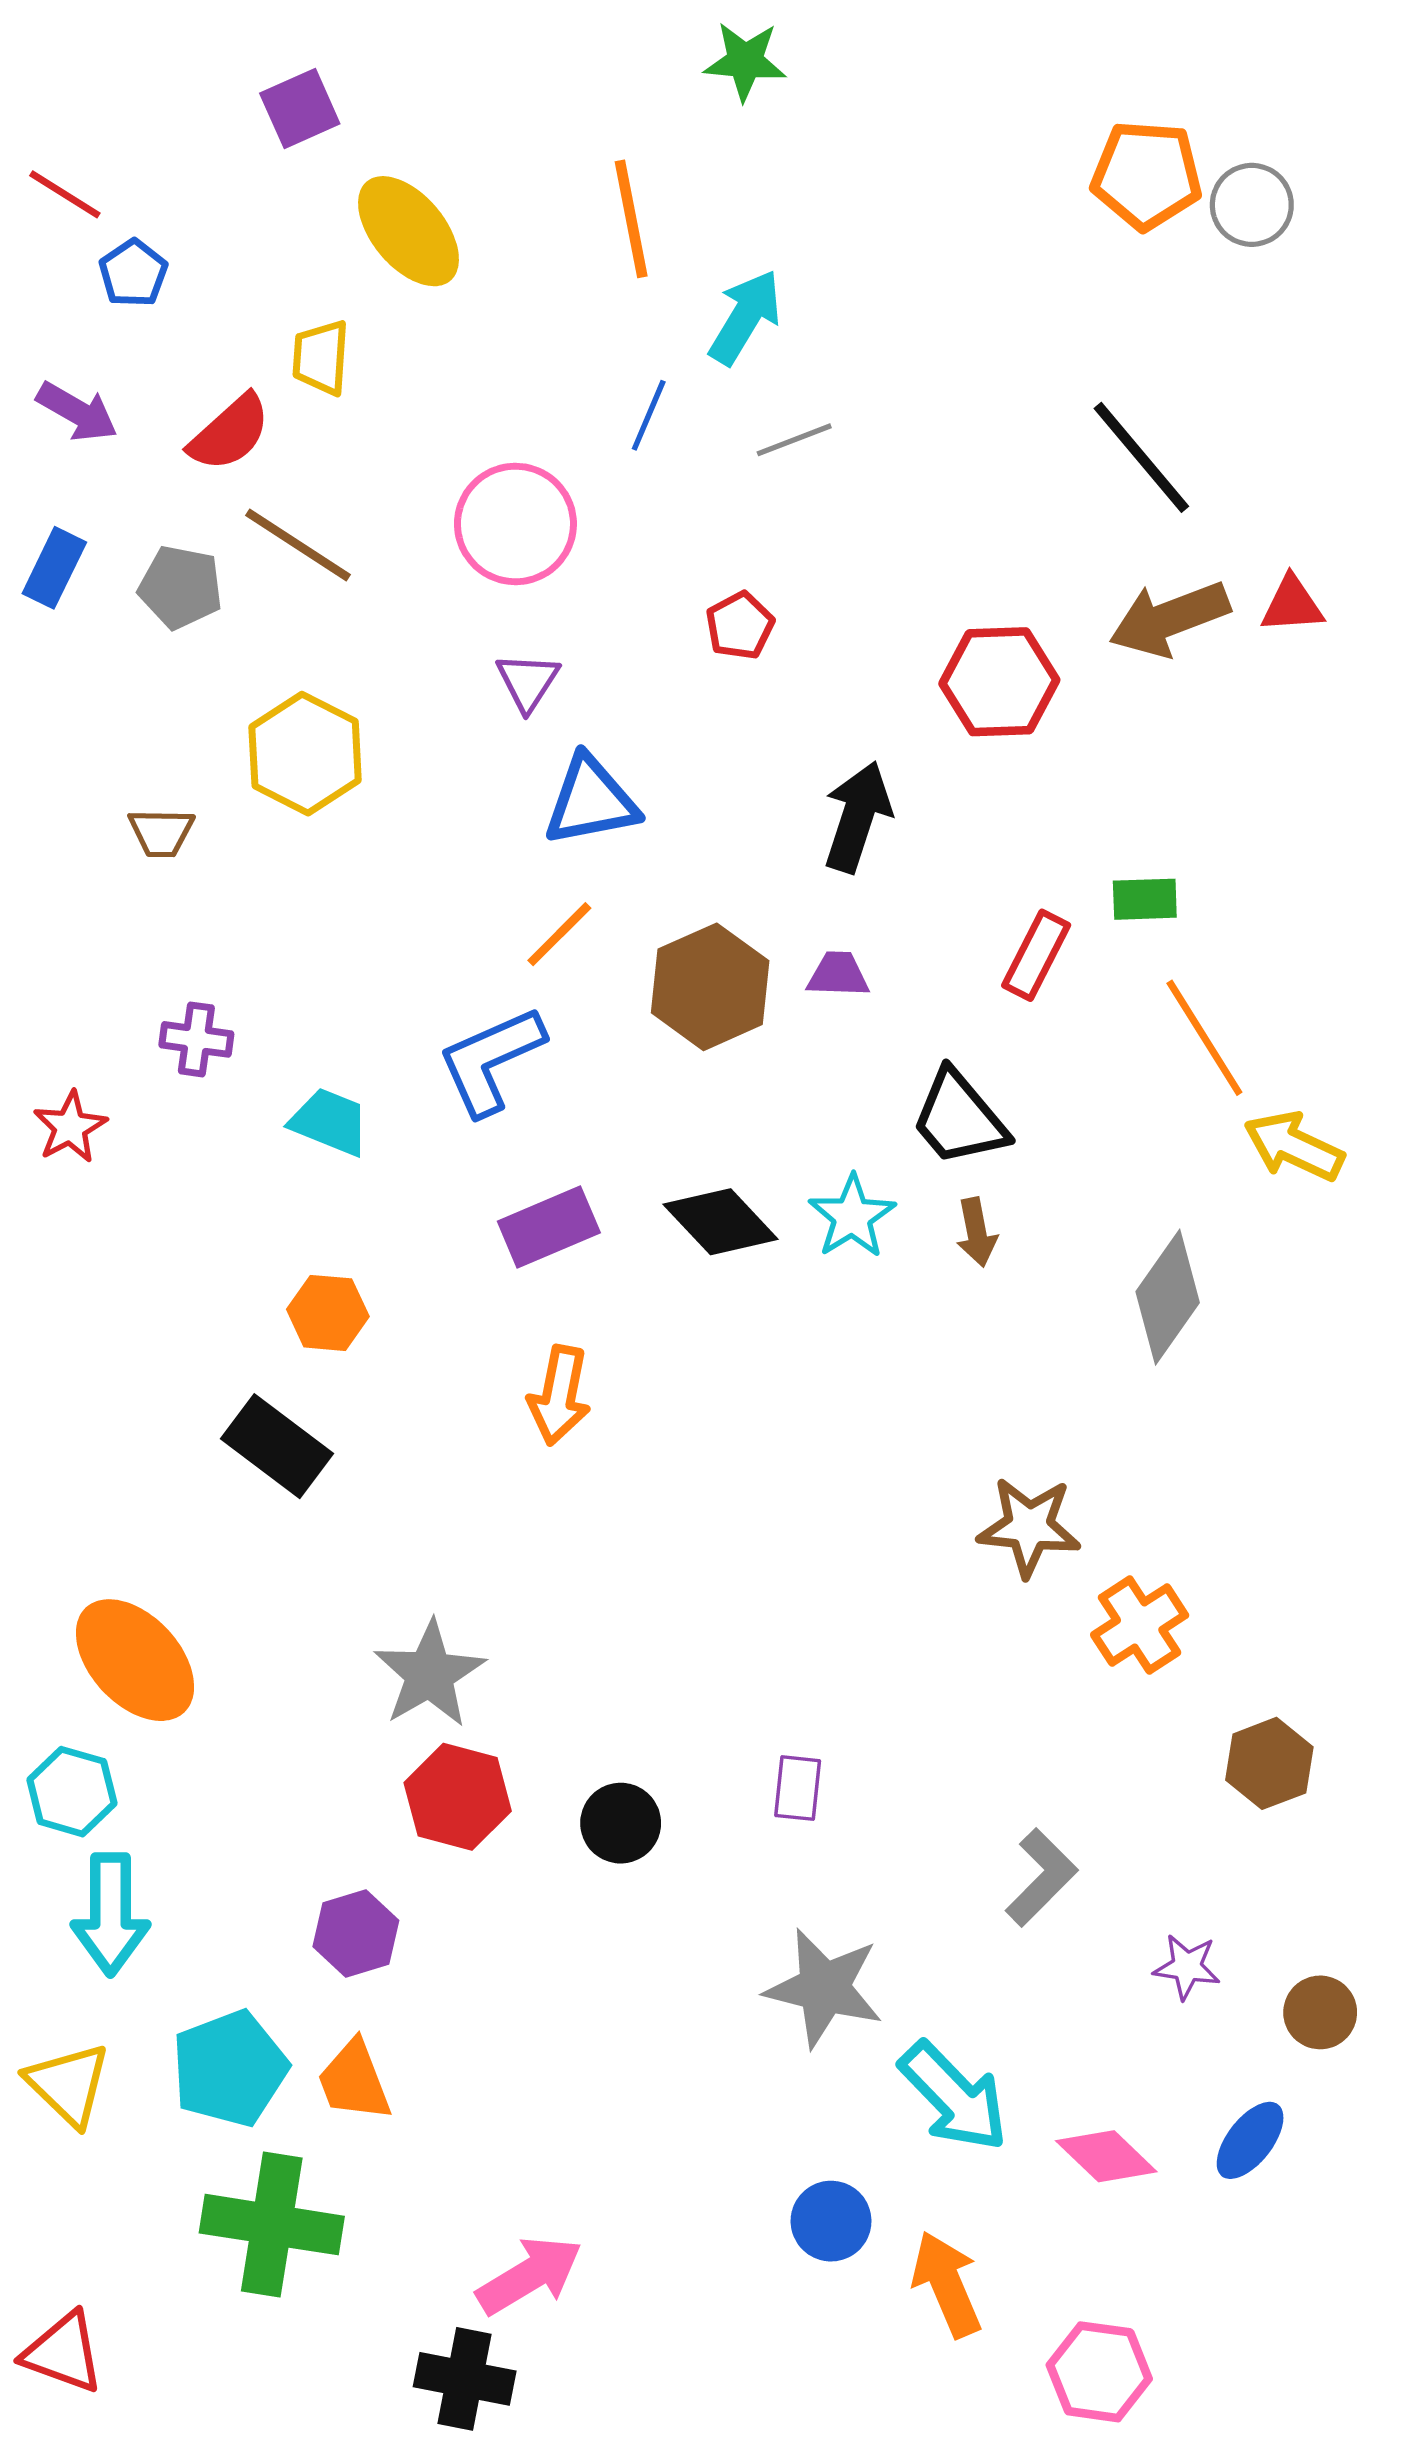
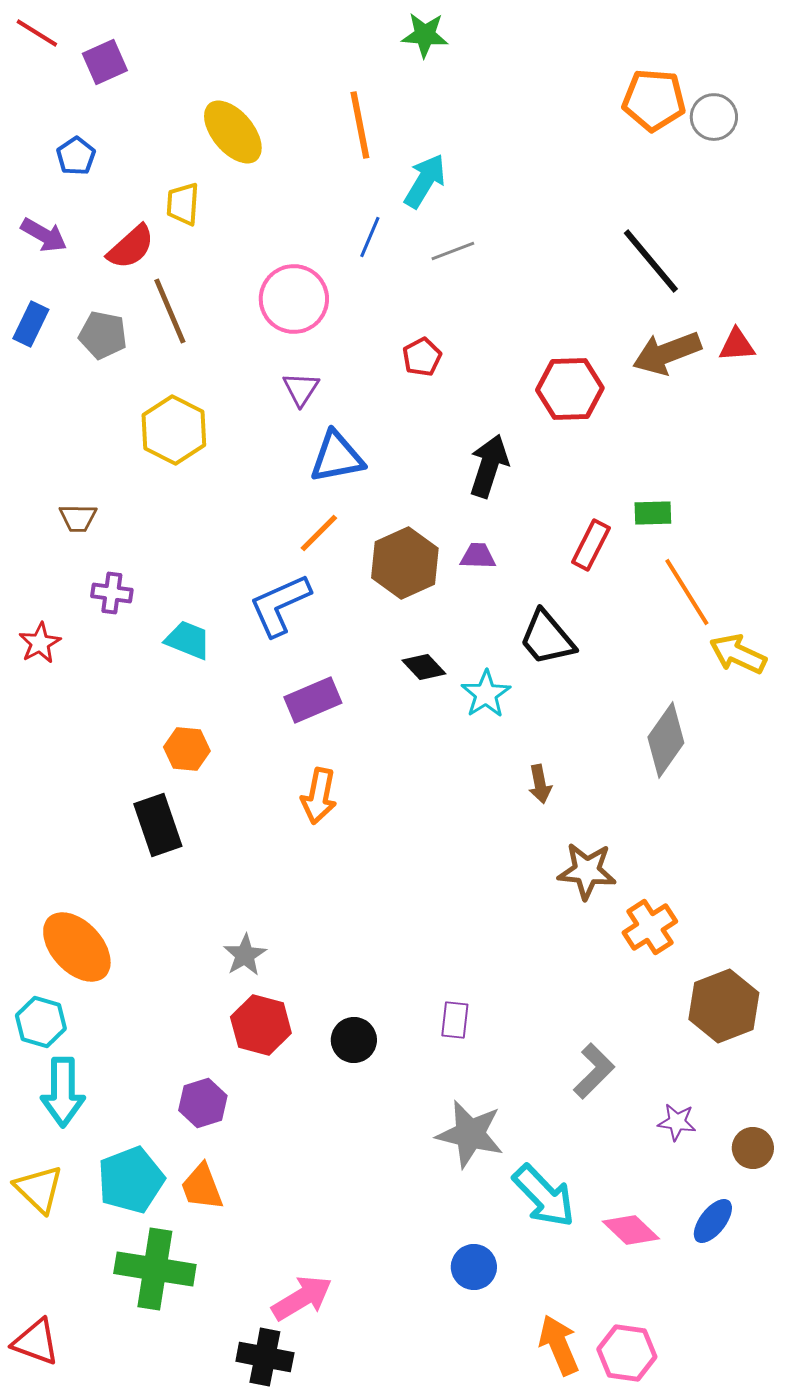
purple square: (300, 108) -> (105, 62), moved
red line: (65, 194) -> (37, 33), moved
brown line: (298, 545) -> (170, 311), turned 34
brown trapezoid: (161, 833) -> (78, 518), moved
black diamond: (721, 1222) -> (424, 667), moved, size x0.7
brown arrow: (977, 1232) -> (540, 784), moved
black rectangle: (277, 1446) -> (158, 825), turned 34
gray star: (430, 1674) -> (245, 955), size x0.7
brown hexagon: (1269, 1763) -> (724, 1006), size x1.4
orange arrow: (947, 2284) -> (559, 1345), moved

